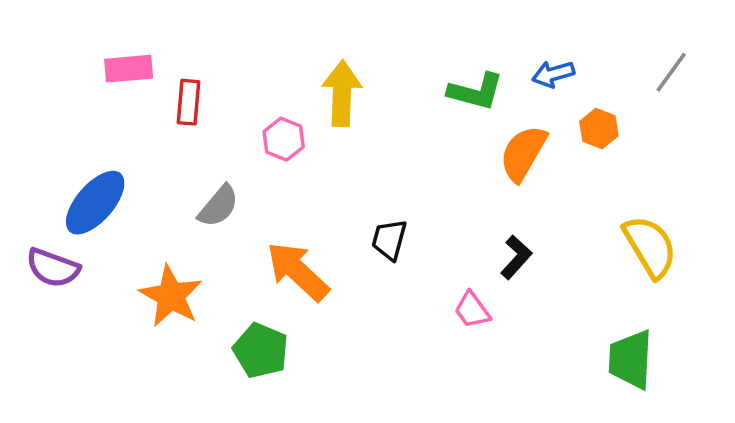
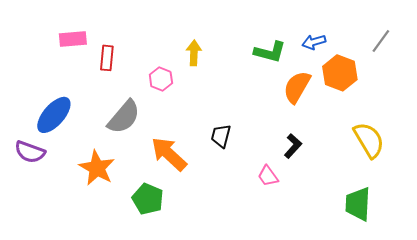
yellow arrow: (342, 93) -> (194, 53), size x0.7
orange hexagon: (599, 129) -> (340, 73), size x1.6
gray semicircle: (218, 206) -> (124, 117), size x1.4

